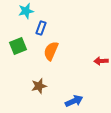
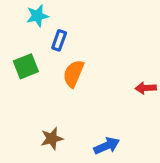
brown star: (39, 86) -> (52, 139), moved

